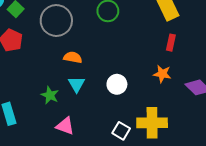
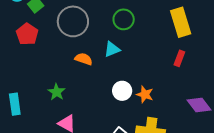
orange star: (162, 74) -> (145, 94), moved
cyan triangle: (77, 84) -> (112, 49), moved, turned 30

